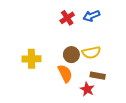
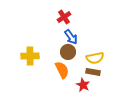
blue arrow: (91, 16) -> (71, 37), moved, turned -105
yellow semicircle: (91, 53) -> (95, 58), moved

